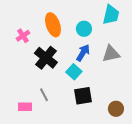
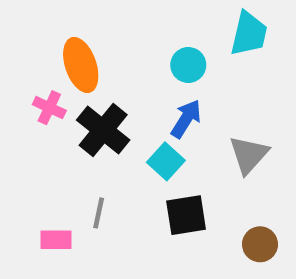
orange ellipse: (53, 25) -> (81, 65), moved
pink cross: (23, 36) -> (49, 108), moved, turned -32
gray triangle: (111, 54) -> (249, 155), moved, turned -36
gray line: (44, 95) -> (99, 213), turned 40

